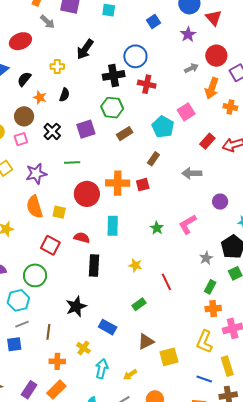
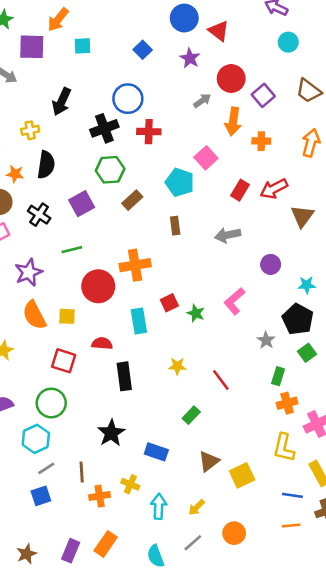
black semicircle: (64, 95) -> (46, 165), size x1.5
brown rectangle: (153, 159) -> (175, 226), turned -32
red square: (143, 185) -> (169, 303), moved
orange cross: (57, 361) -> (100, 496), moved

